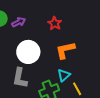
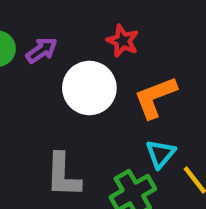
white circle: (28, 52) -> (89, 88), moved

